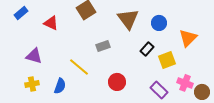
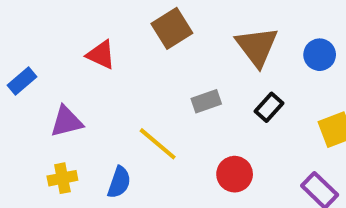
blue rectangle: (21, 13) -> (22, 81), moved
black rectangle: (147, 49) -> (269, 107), moved
purple triangle: (34, 56) -> (67, 121), turned -30

